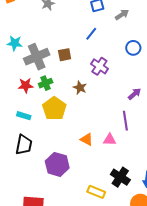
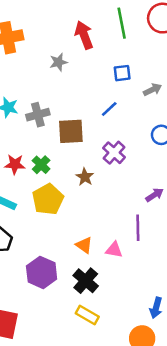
brown square: (65, 55) -> (71, 131), size x1.5
gray cross: (37, 57) -> (38, 115), moved, size x0.7
green cross: (46, 83) -> (41, 165), turned -32
black cross: (120, 177) -> (86, 281), moved

